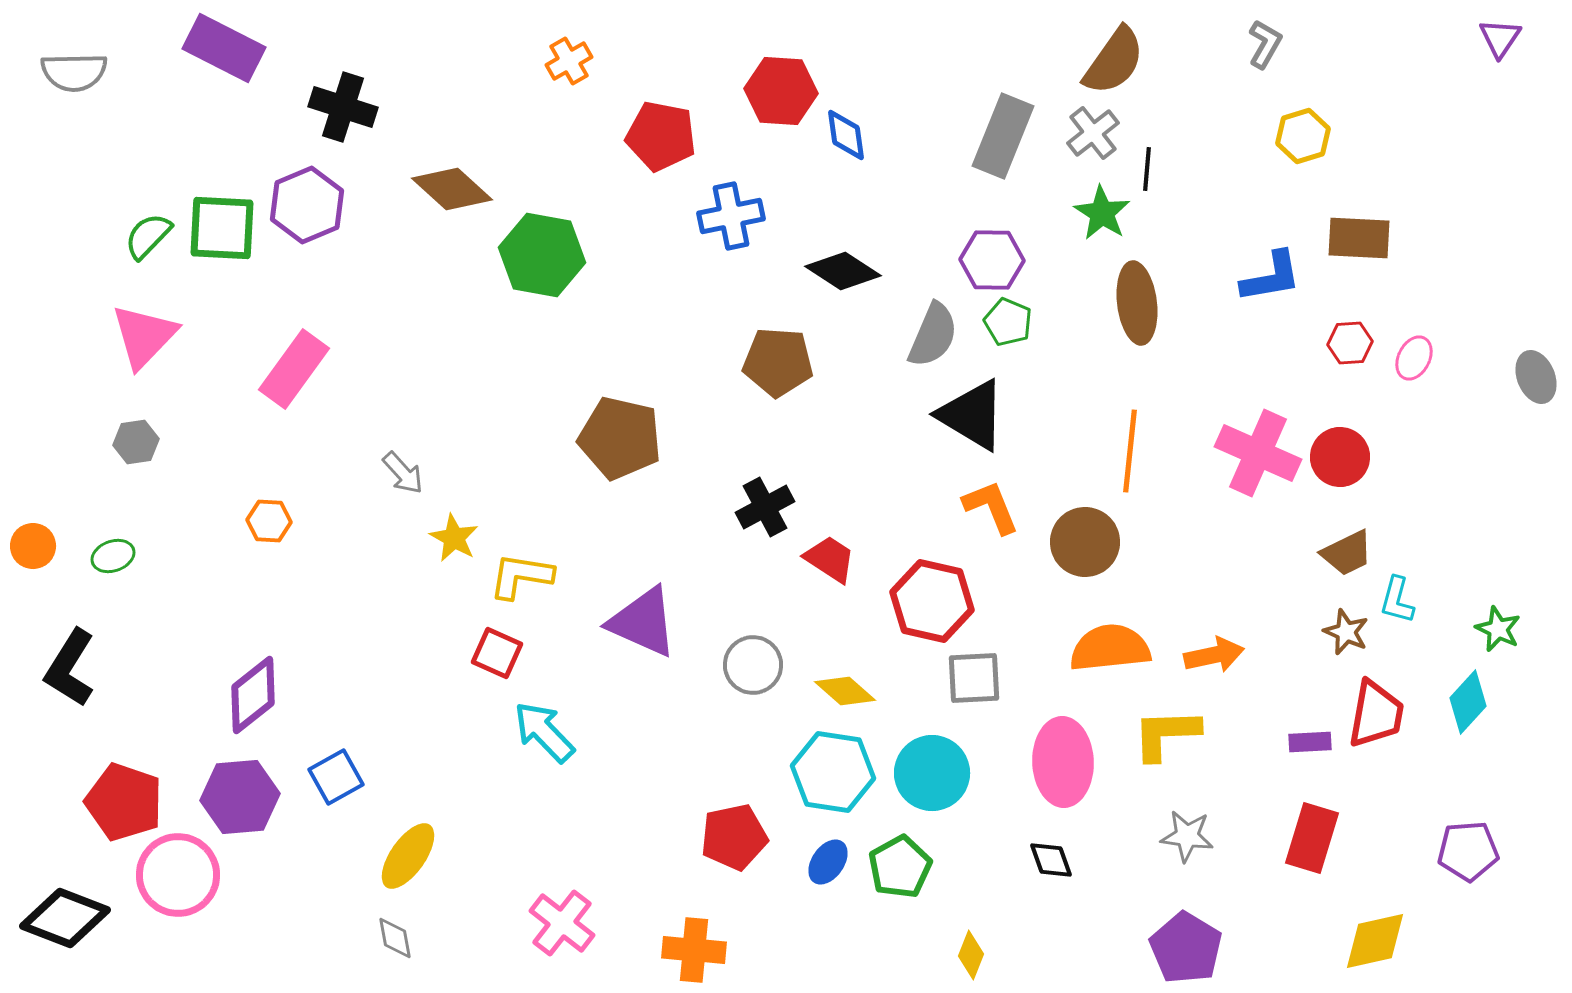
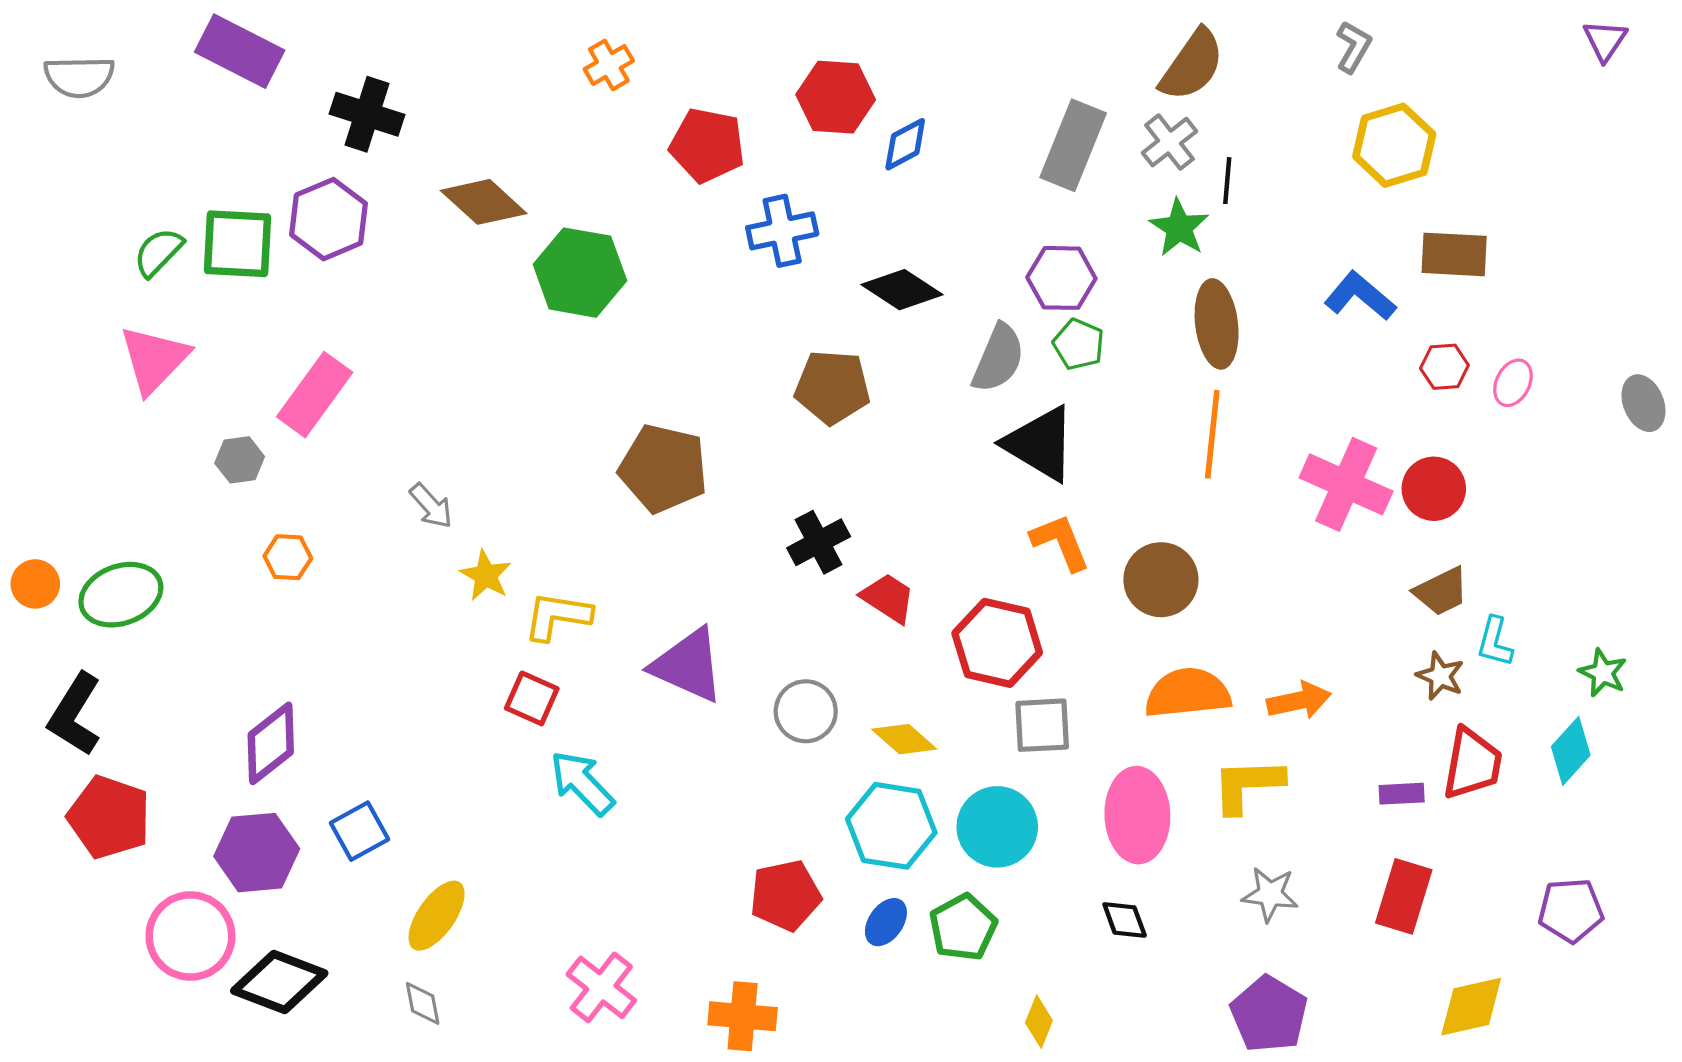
blue diamond: (846, 135) -> (905, 144), turned 70
yellow hexagon: (1303, 136) -> (1394, 145), size x1.4
blue L-shape: (1271, 277) -> (1360, 296), turned -130
gray hexagon: (136, 442) -> (240, 460), moved
orange line: (1130, 451) -> (1212, 434), moved
green ellipse: (113, 556) -> (121, 595), size x1.8
red pentagon: (124, 802) -> (109, 817), moved
black diamond: (65, 918) -> (279, 982), moved

